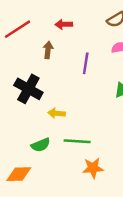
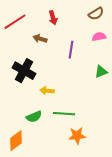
red arrow: (64, 24) -> (53, 18), turned -104
brown arrow: (48, 50) -> (40, 39), turned -80
orange diamond: (19, 174) -> (16, 141), turned -35

